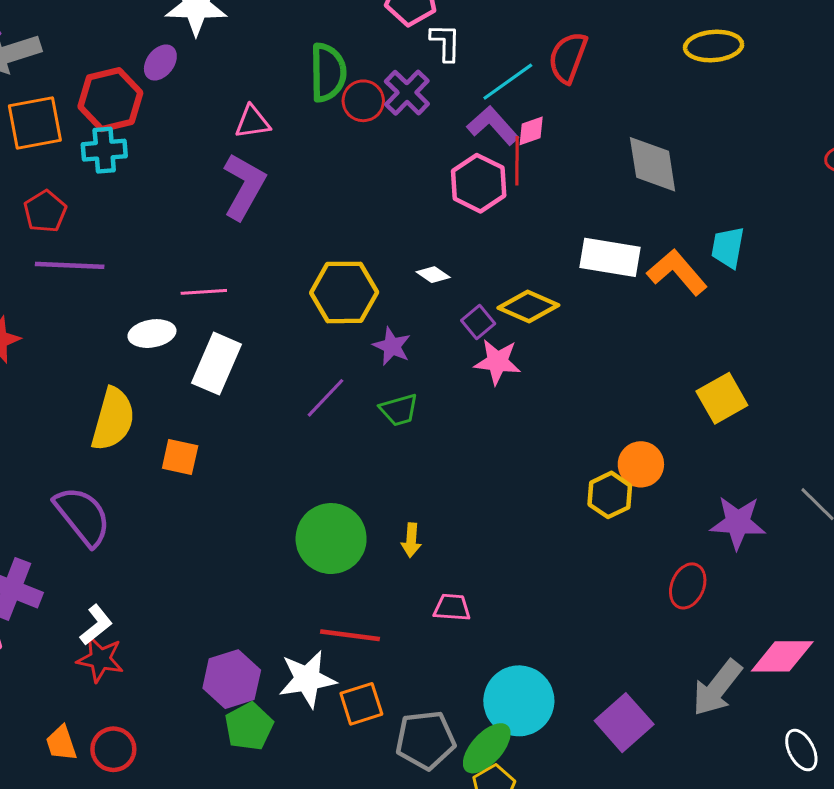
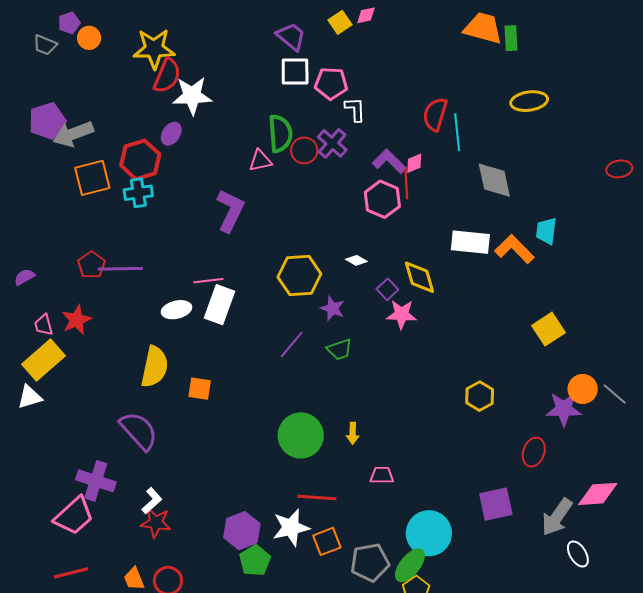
cyan line: (508, 82) -> (457, 132), moved, turned -57
pink triangle: (252, 122) -> (260, 161), moved
red pentagon: (45, 211) -> (91, 265), moved
yellow diamond: (528, 307) -> (419, 277), turned 54
white rectangle: (217, 364) -> (219, 305), moved
orange circle: (641, 464) -> (583, 389), moved
purple square: (624, 723) -> (496, 504), moved, turned 33
white ellipse: (801, 750) -> (578, 554), moved

